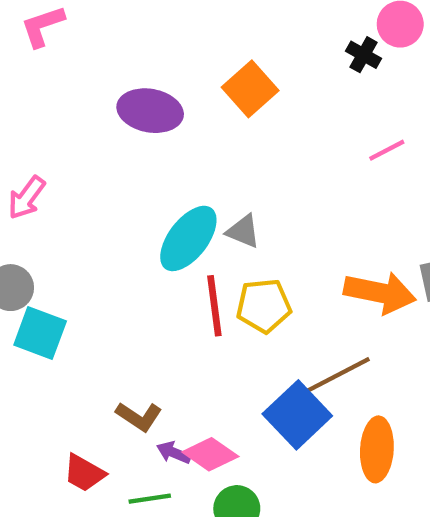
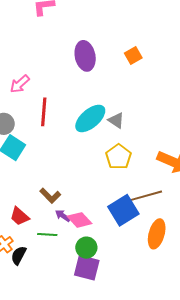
orange square: (250, 89) -> (133, 56), size x0.7
purple ellipse: (150, 111) -> (85, 56), turned 56
red line: (214, 306) -> (44, 112), moved
yellow pentagon: (264, 306) -> (118, 157), turned 30

